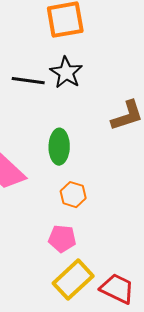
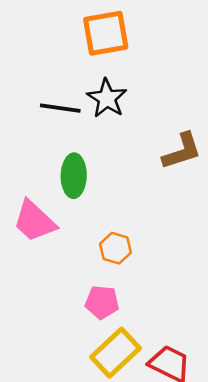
green ellipse: (59, 147) -> (74, 176), moved

